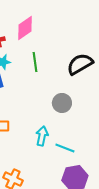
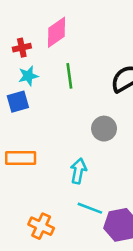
cyan line: (65, 148) -> (90, 208), moved

